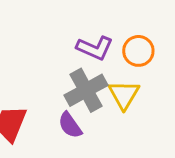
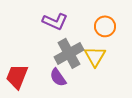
purple L-shape: (95, 48) -> (55, 21), moved

